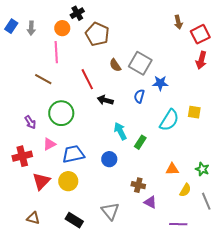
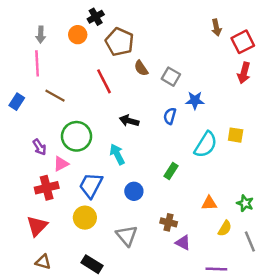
blue rectangle: (11, 26) -> (17, 102), moved
pink line: (56, 52) -> (37, 63), moved
gray square: (140, 63) -> (171, 77), size x0.7
brown semicircle: (115, 65) -> (141, 68), moved
red line: (87, 79) -> (104, 81), moved
cyan arrow: (120, 131) -> (117, 154), moved
pink triangle: (49, 144) -> (61, 164), moved
blue trapezoid: (73, 154) -> (91, 185), turned -50
red cross: (22, 156) -> (47, 188), moved
red triangle: (41, 181) -> (37, 226), moved
gray triangle: (110, 211) -> (127, 236), moved

